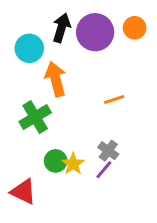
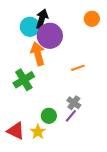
purple circle: (95, 32) -> (50, 36), moved
cyan circle: (29, 48) -> (30, 27), moved
green circle: (56, 161) -> (49, 116), moved
yellow star: (73, 164) -> (38, 132), moved

